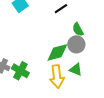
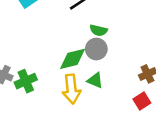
green semicircle: (78, 29) -> (99, 30), turned -48
green cross: (20, 71) -> (26, 81), turned 36

